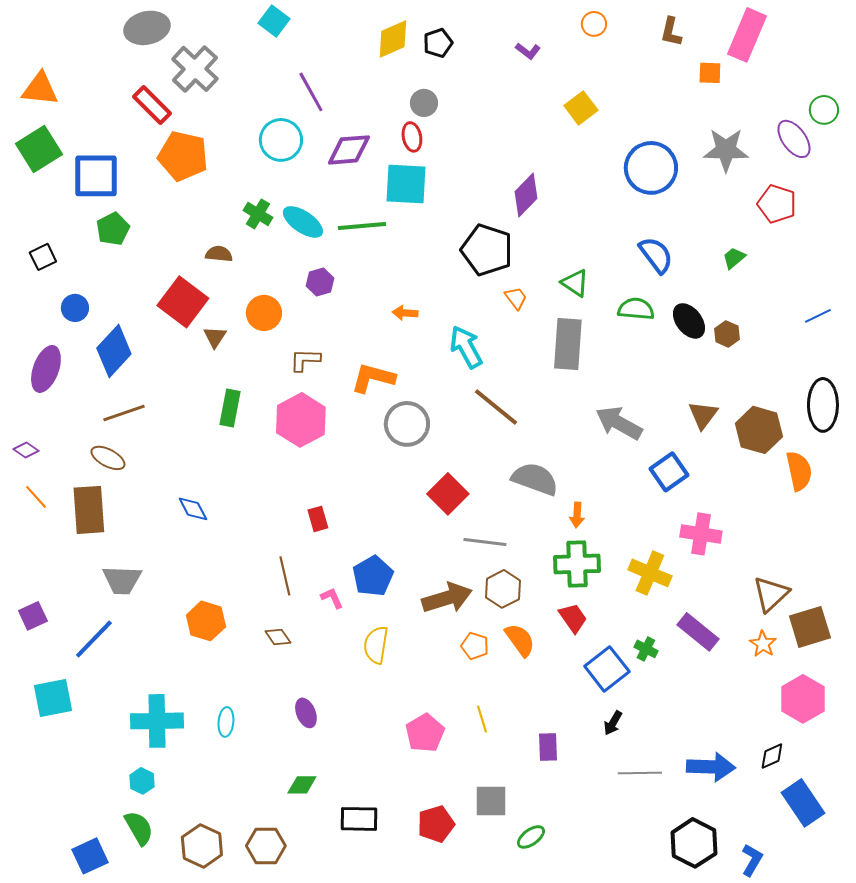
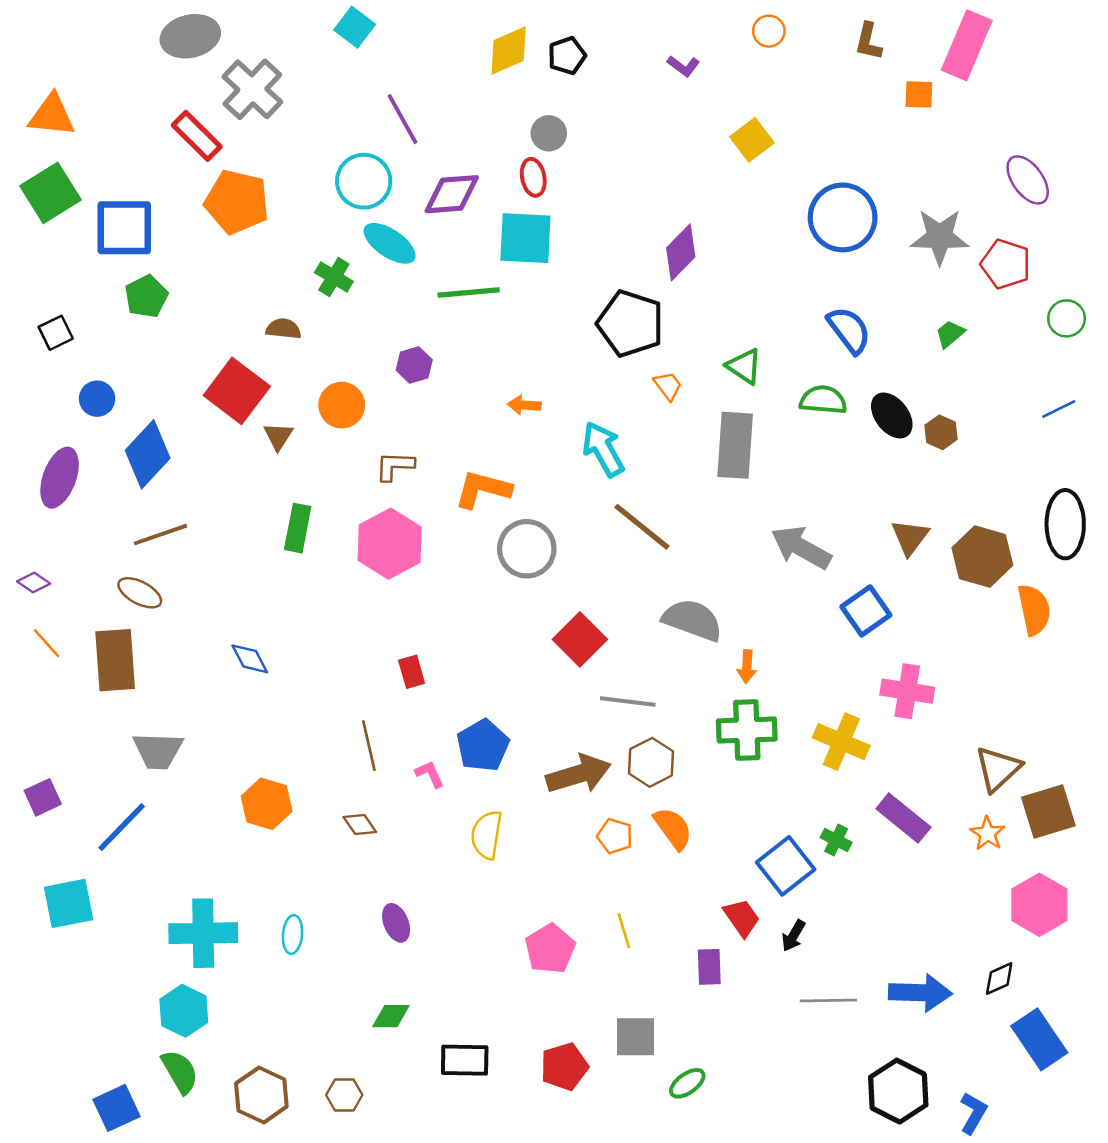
green circle: (824, 110) -> (1067, 318), moved
gray star: (726, 150) -> (940, 237), moved
cyan ellipse: (303, 222) -> (390, 243), moved
red trapezoid: (573, 618) -> (742, 918), moved
cyan hexagon: (142, 781) -> (184, 1011), size x1.5
brown hexagon: (266, 846) -> (344, 1095), size x0.7

